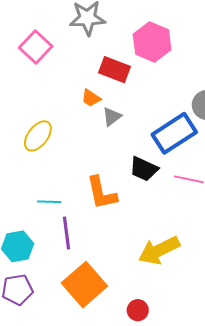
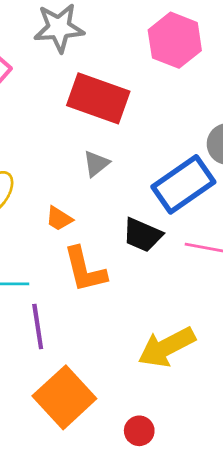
pink hexagon: (152, 42) -> (175, 40), moved
red rectangle: (114, 70) -> (98, 98), size x1.4
orange trapezoid: (91, 98) -> (59, 219), moved

